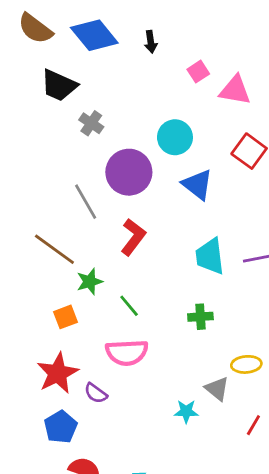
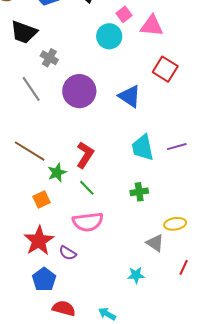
cyan circle: (175, 137) -> (109, 36), moved
gray line: (86, 202) -> (31, 89), moved
red L-shape: (133, 237) -> (85, 155), moved
cyan star: (186, 411) -> (136, 275), moved

